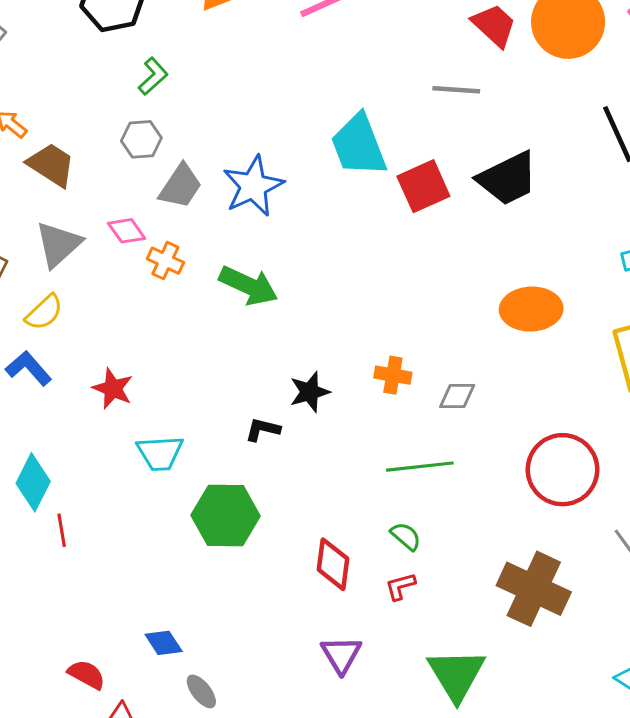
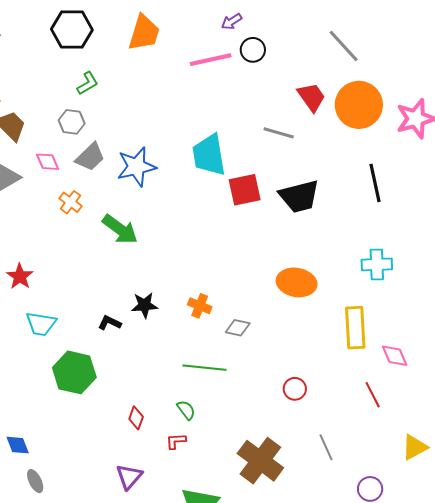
pink diamond: (127, 231) -> (47, 162), moved
red circle: (563, 470) -> (295, 389), size x0.5
red diamond: (333, 564) -> (136, 418), size x0.7

